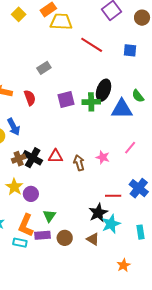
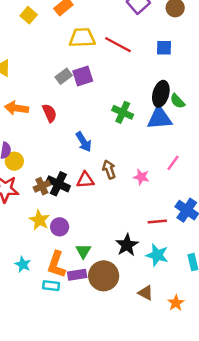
yellow trapezoid: (61, 22) -> (82, 38), moved
black ellipse: (103, 90) -> (161, 94), moved
purple square: (66, 100) -> (83, 76), moved
green cross: (91, 102) -> (123, 112), turned 30
blue arrow: (14, 127) -> (84, 142), moved
brown arrow: (79, 163) -> (109, 169), moved
black star: (98, 213) -> (127, 245), moved
cyan star: (111, 224) -> (157, 255), turned -30
brown circle: (65, 238) -> (104, 276), size x1.6
brown triangle: (93, 239) -> (146, 293), moved

